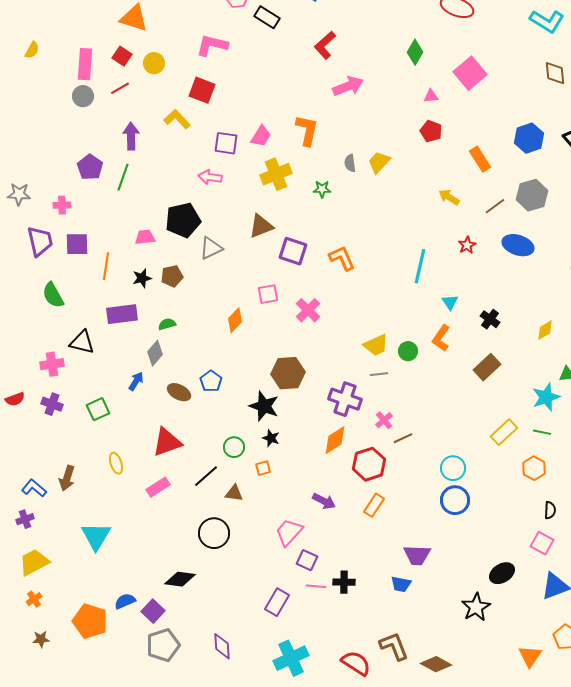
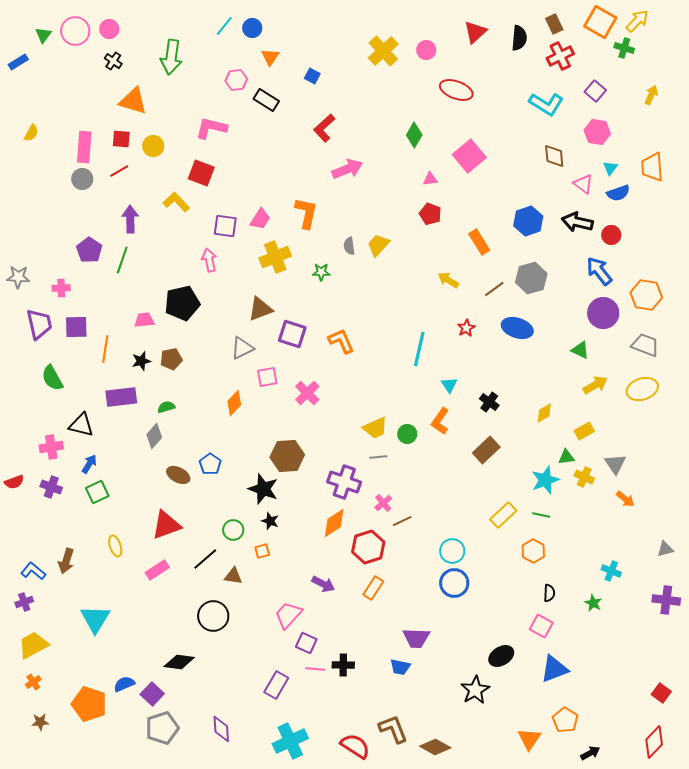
red square: (122, 56) -> (121, 139), turned -30
pink arrow: (210, 177) -> (209, 260), turned 70
gray triangle: (211, 248) -> (242, 348), moved
blue arrow: (136, 381) -> (89, 464), moved

